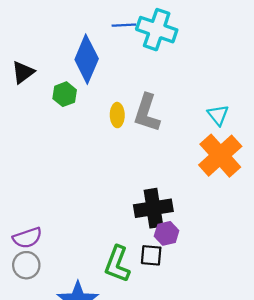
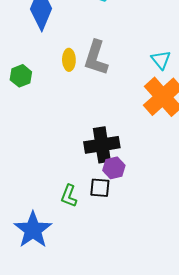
green hexagon: (65, 94) -> (21, 76), moved
green L-shape: (117, 264) -> (69, 196), size x0.7

